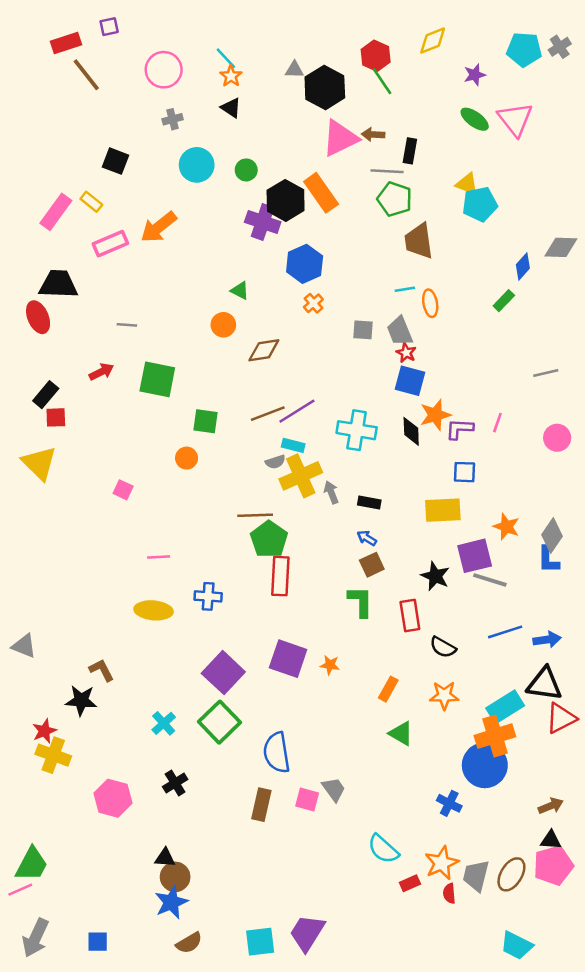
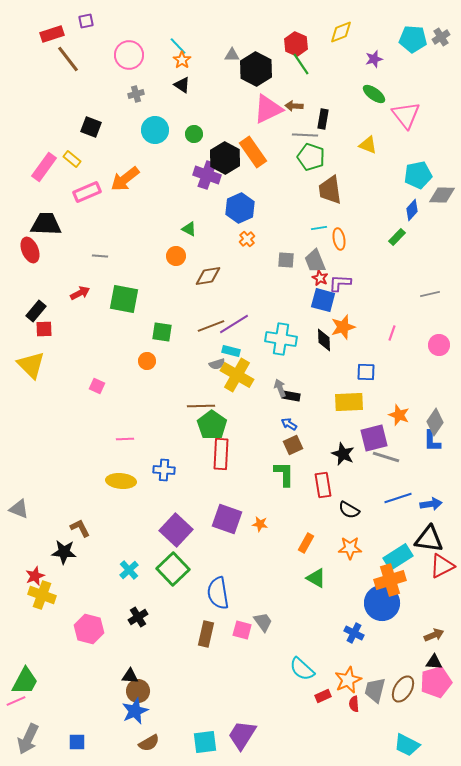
pink triangle: (515, 119) -> (406, 115), moved
cyan pentagon: (480, 204) -> (418, 175), moved
purple L-shape: (459, 429) -> (340, 283), moved
yellow cross: (301, 476) -> (237, 375), turned -36
gray arrow: (331, 492) -> (280, 388), moved

